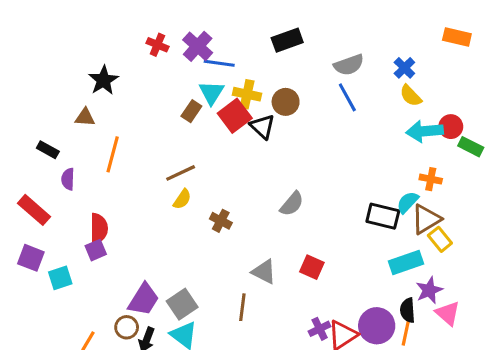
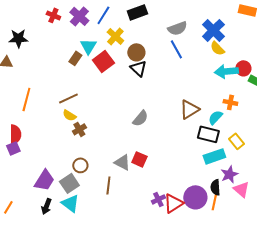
blue line: (219, 63) -> (103, 15), moved, turned -66
blue cross: (404, 68) -> (213, 30), size x1.6
black star: (103, 80) -> (18, 38), turned 30
yellow cross: (247, 94) -> (115, 36), moved, turned 30
black triangle: (262, 127) -> (138, 68), moved
orange line: (113, 154) -> (26, 99), moved
yellow semicircle: (182, 199) -> (69, 115), turned 88
black rectangle: (383, 216) -> (208, 134), moved
brown triangle: (426, 219) -> (189, 109), moved
brown cross: (221, 221) -> (79, 129), moved, turned 32
red square: (312, 267) -> (139, 159), moved
brown circle: (127, 327) -> (80, 165), moved

